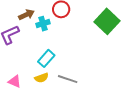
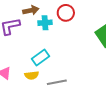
gray line: (68, 79) -> (57, 82), turned -42

